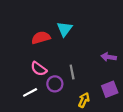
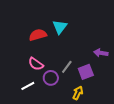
gray line: (72, 72) -> (67, 67), turned 48
purple square: (110, 89) -> (86, 72), moved

